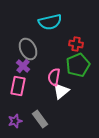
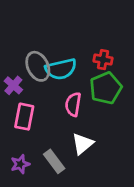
cyan semicircle: (50, 22) -> (61, 69), moved
purple cross: (23, 66) -> (13, 85), moved
white triangle: (61, 91) -> (83, 144), moved

